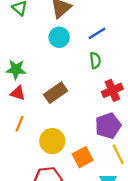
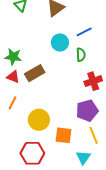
cyan circle: (59, 37) -> (60, 42), moved
brown rectangle: (56, 93) -> (35, 73), moved
orange square: (83, 157) -> (63, 135), turned 30

